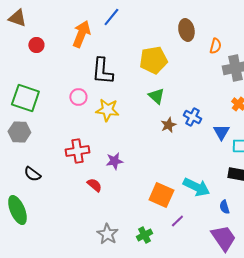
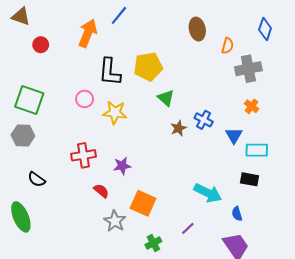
yellow pentagon: (153, 60) -> (148, 67), moved
orange square: (161, 195) -> (143, 203), moved
gray star: (107, 234) -> (115, 221), moved

